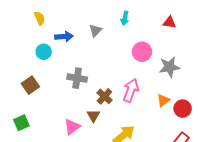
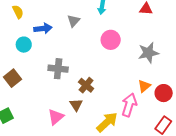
pink circle: (142, 52) -> (111, 40), moved
pink arrow: (131, 90) -> (129, 105), moved

